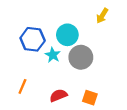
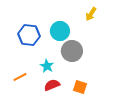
cyan star: (53, 55) -> (47, 66), moved
orange line: (22, 86) -> (20, 77), turned 40

